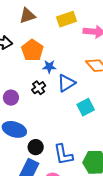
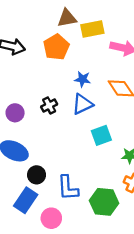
brown triangle: (27, 16) -> (67, 18), moved
orange pentagon: (32, 50) -> (56, 47), moved
blue star: (49, 67) -> (83, 79), moved

